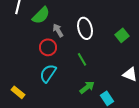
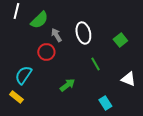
green line: (82, 59) -> (95, 64), moved
cyan semicircle: (48, 73) -> (23, 75), moved
green arrow: (87, 87) -> (67, 85), moved

